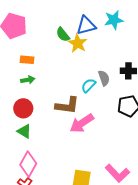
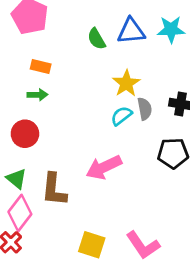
yellow star: (78, 43) -> (126, 83), moved
brown L-shape: (67, 105) -> (54, 190), moved, turned 80
green triangle: (24, 131) -> (16, 179), moved

